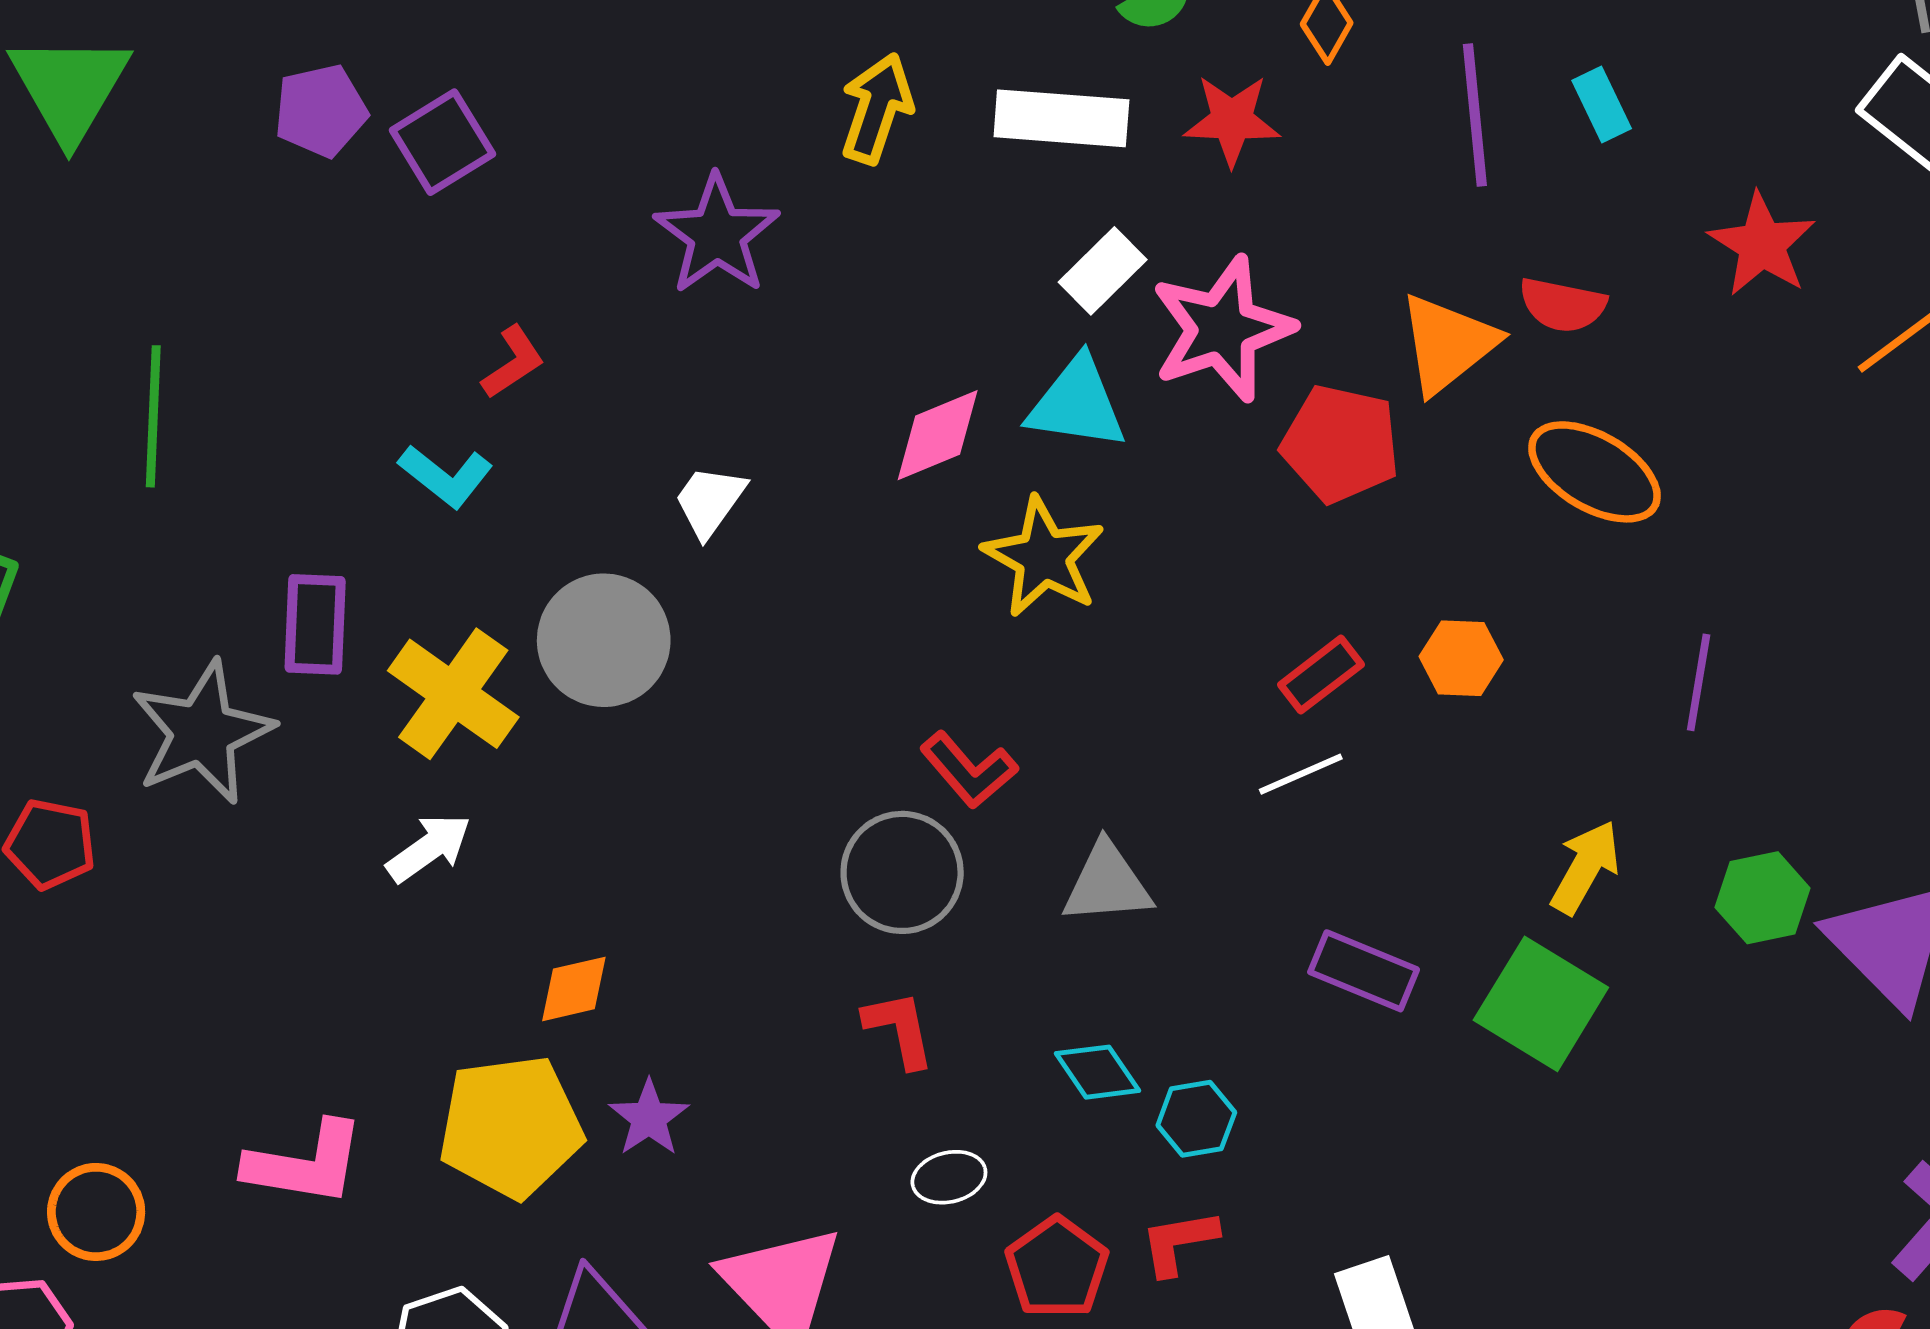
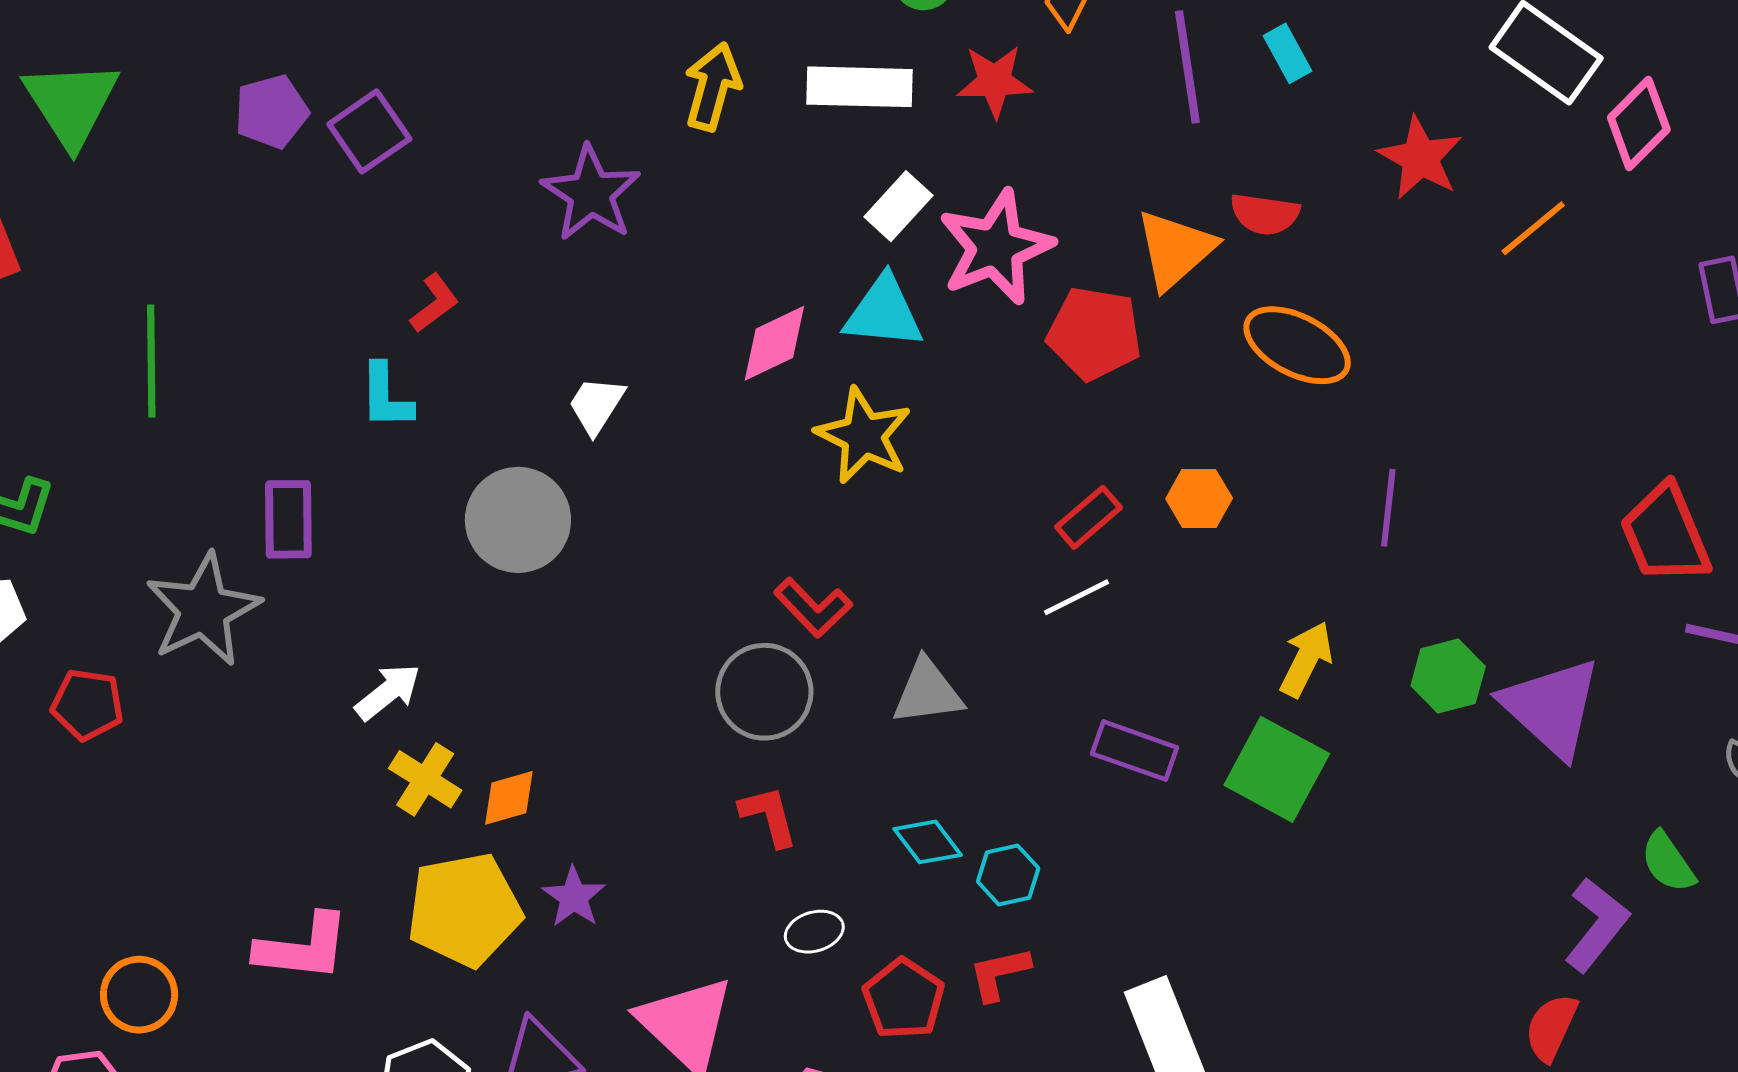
cyan L-shape: (446, 476) -> (386, 396), turned 54
yellow cross: (453, 694) -> (425, 779), moved, size x0.7

